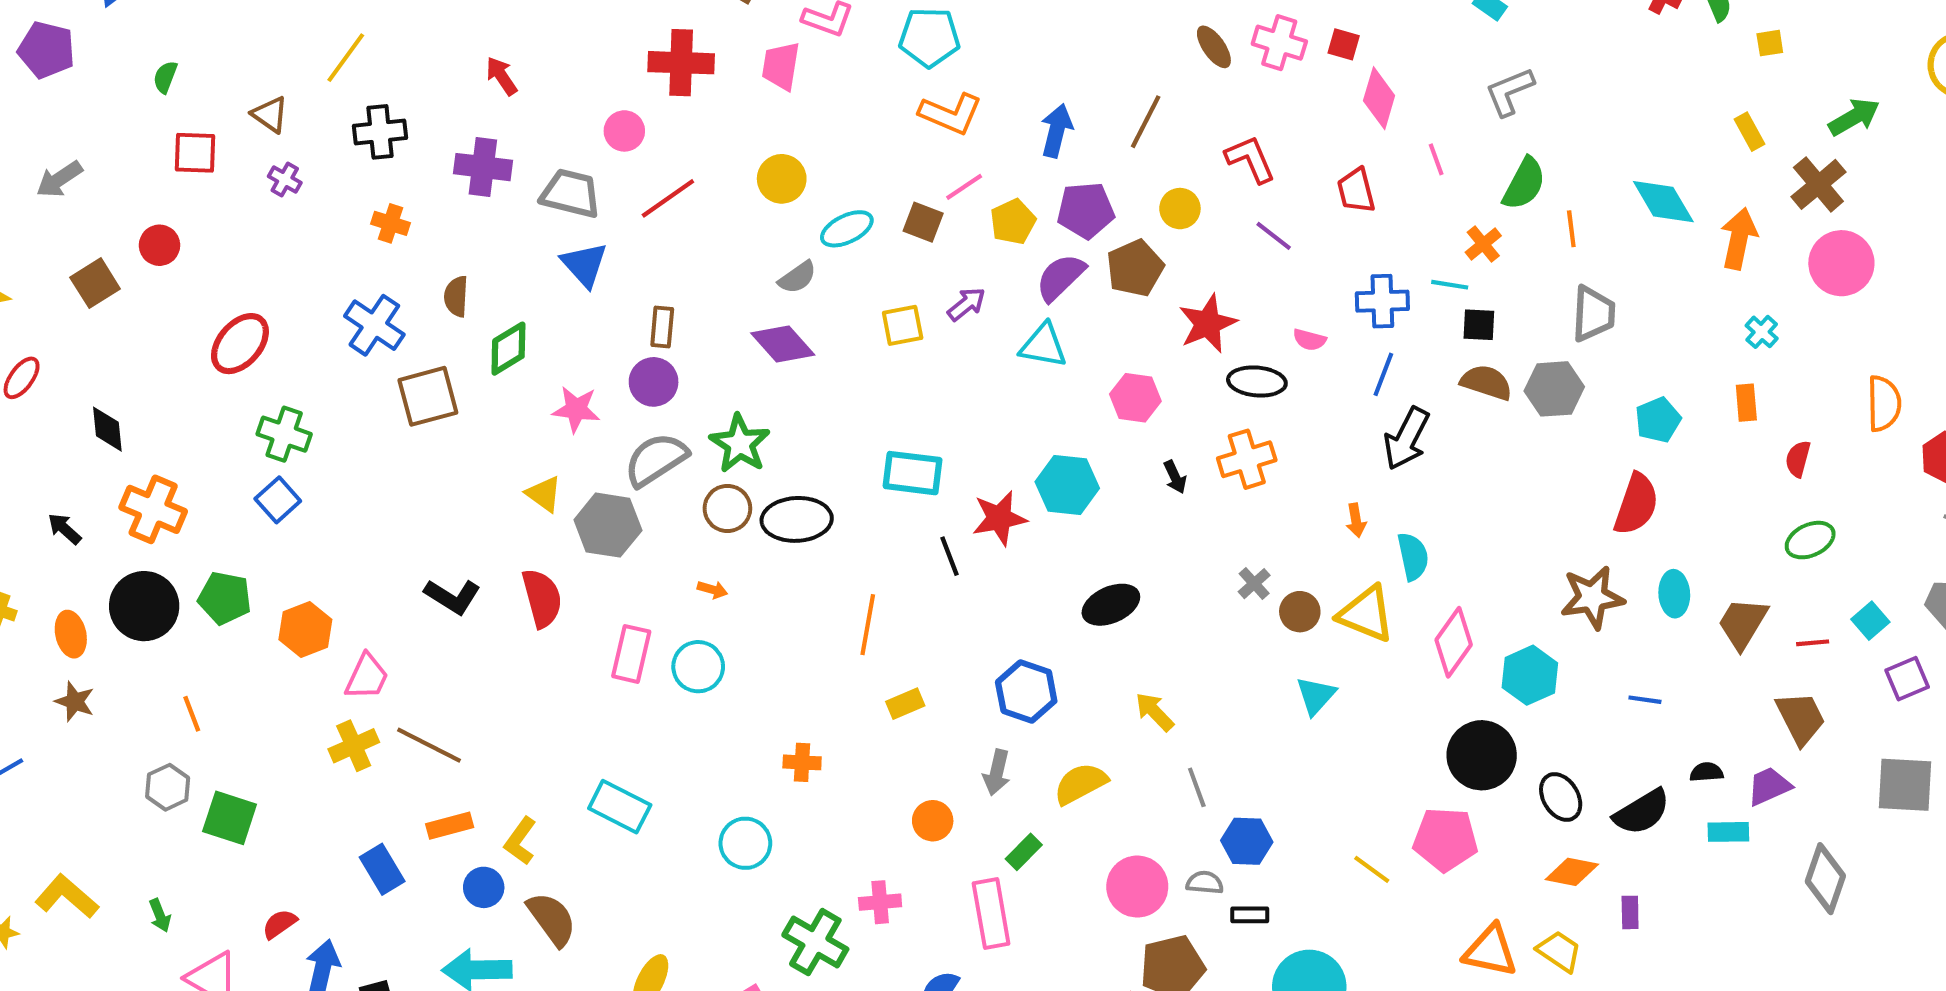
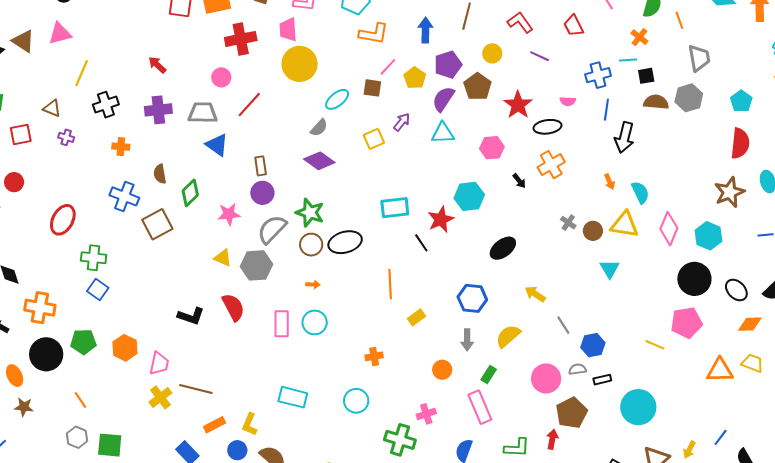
yellow circle: (782, 179) -> (300, 64), moved, size x1.5

